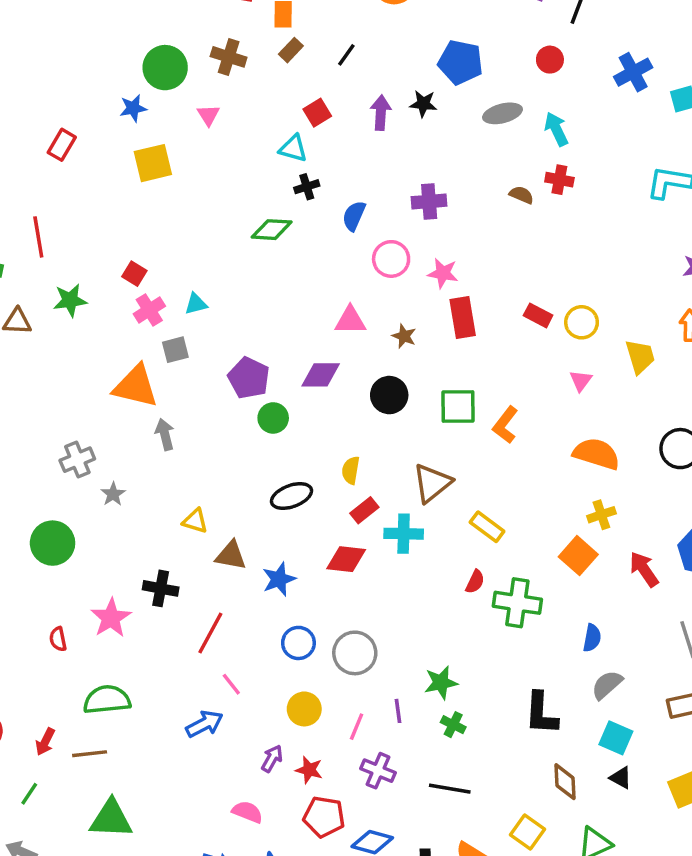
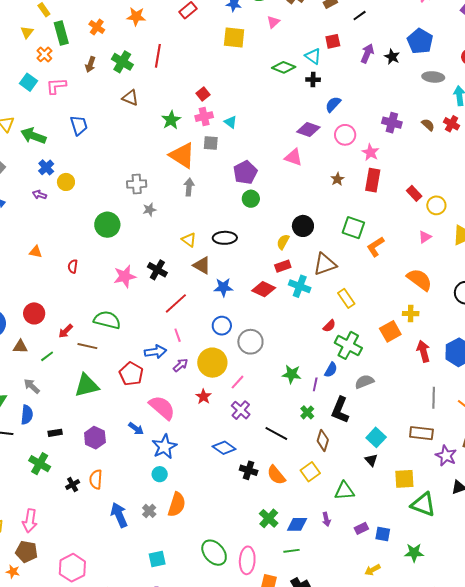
purple cross: (429, 201) -> (392, 123), moved
green diamond: (272, 230) -> (284, 67), moved
green star: (70, 300) -> (171, 120), moved, turned 30
cyan triangle: (196, 304) -> (231, 122), turned 32
pink triangle: (350, 320) -> (294, 157), moved
purple diamond: (321, 375) -> (308, 129), moved
black circle: (389, 395) -> (303, 226), moved
black ellipse: (291, 496) -> (225, 238), moved
blue semicircle: (592, 638) -> (331, 370), moved
red semicircle: (58, 639) -> (73, 266), moved
gray semicircle: (607, 685) -> (364, 382), moved
yellow circle: (304, 709) -> (212, 363), size x1.5
purple line: (398, 711) -> (315, 384), moved
green cross: (453, 725) -> (307, 412), moved
purple arrow: (272, 758) -> (180, 365), moved
brown diamond: (565, 782) -> (323, 440), moved
pink semicircle: (247, 812) -> (162, 408), size x1.6
red pentagon: (324, 817) -> (131, 374), moved
green triangle: (111, 819) -> (87, 385), turned -36

